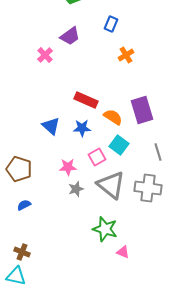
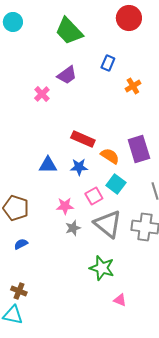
orange cross: (126, 55) -> (133, 86), moved
blue triangle: (51, 126) -> (48, 165), turned -42
pink triangle: (123, 252) -> (120, 300), moved

